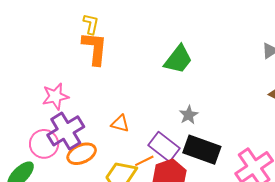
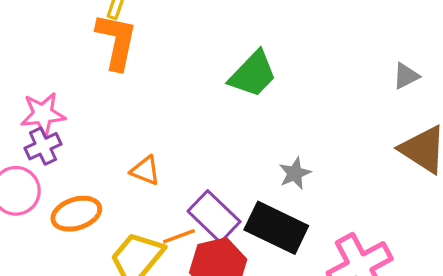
gray star: (189, 115) -> (295, 173), moved
purple cross: (66, 131) -> (43, 146), moved, size x0.6

